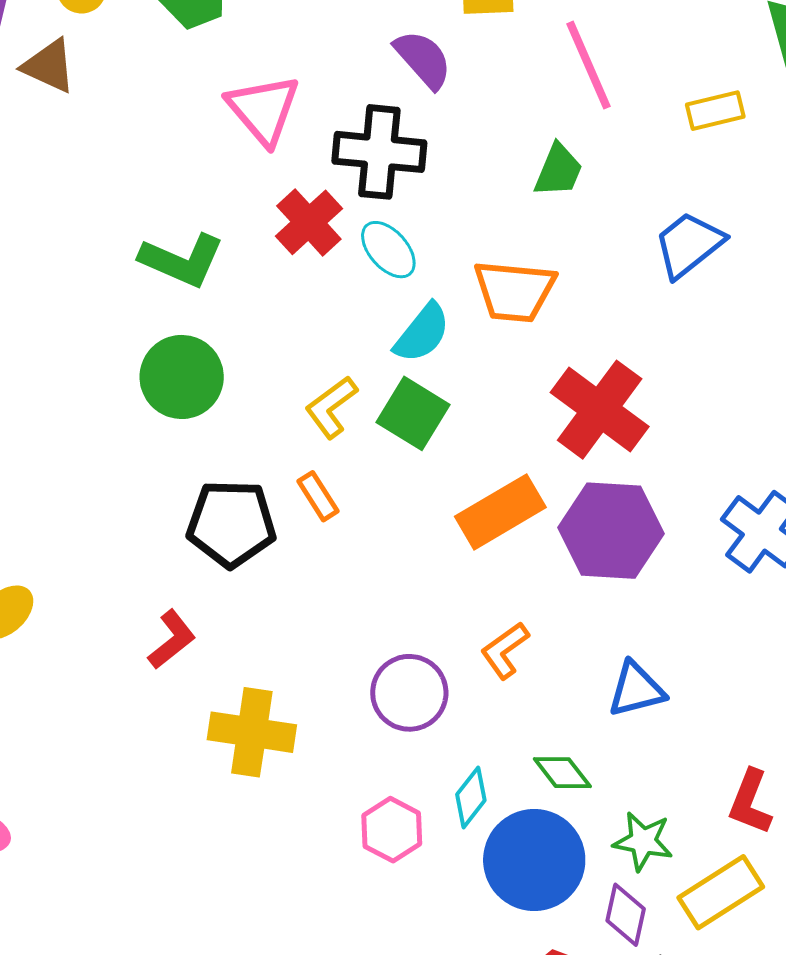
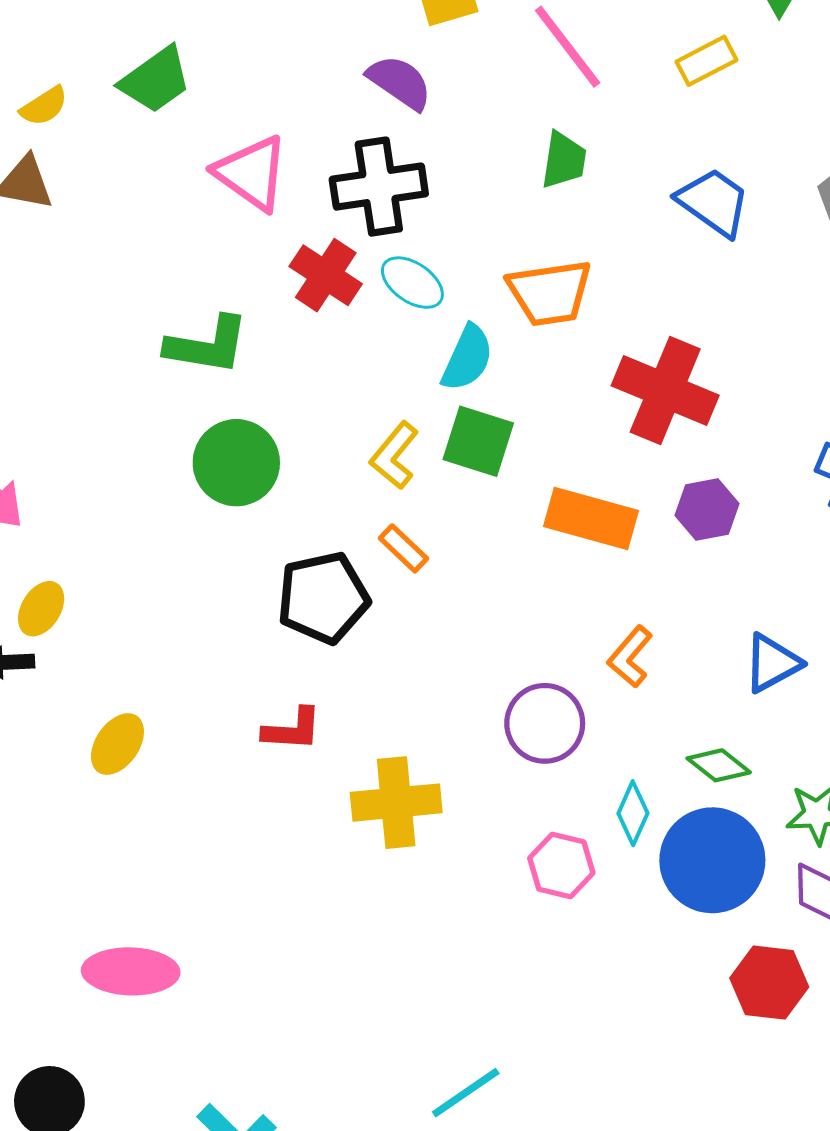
blue trapezoid: (689, 245) -> (714, 202), turned 88
orange rectangle: (500, 512) -> (591, 518), turned 60
purple hexagon: (611, 531) -> (707, 510), size x0.6
red L-shape: (172, 640) -> (292, 729), turned 56

